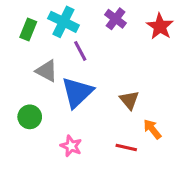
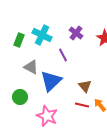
purple line: (80, 51) -> (63, 55), moved
pink star: (71, 146) -> (47, 116), size x1.5
red line: (126, 148) -> (82, 105), moved

